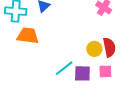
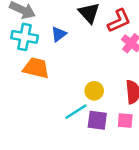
yellow circle: (94, 49) -> (94, 91), moved

